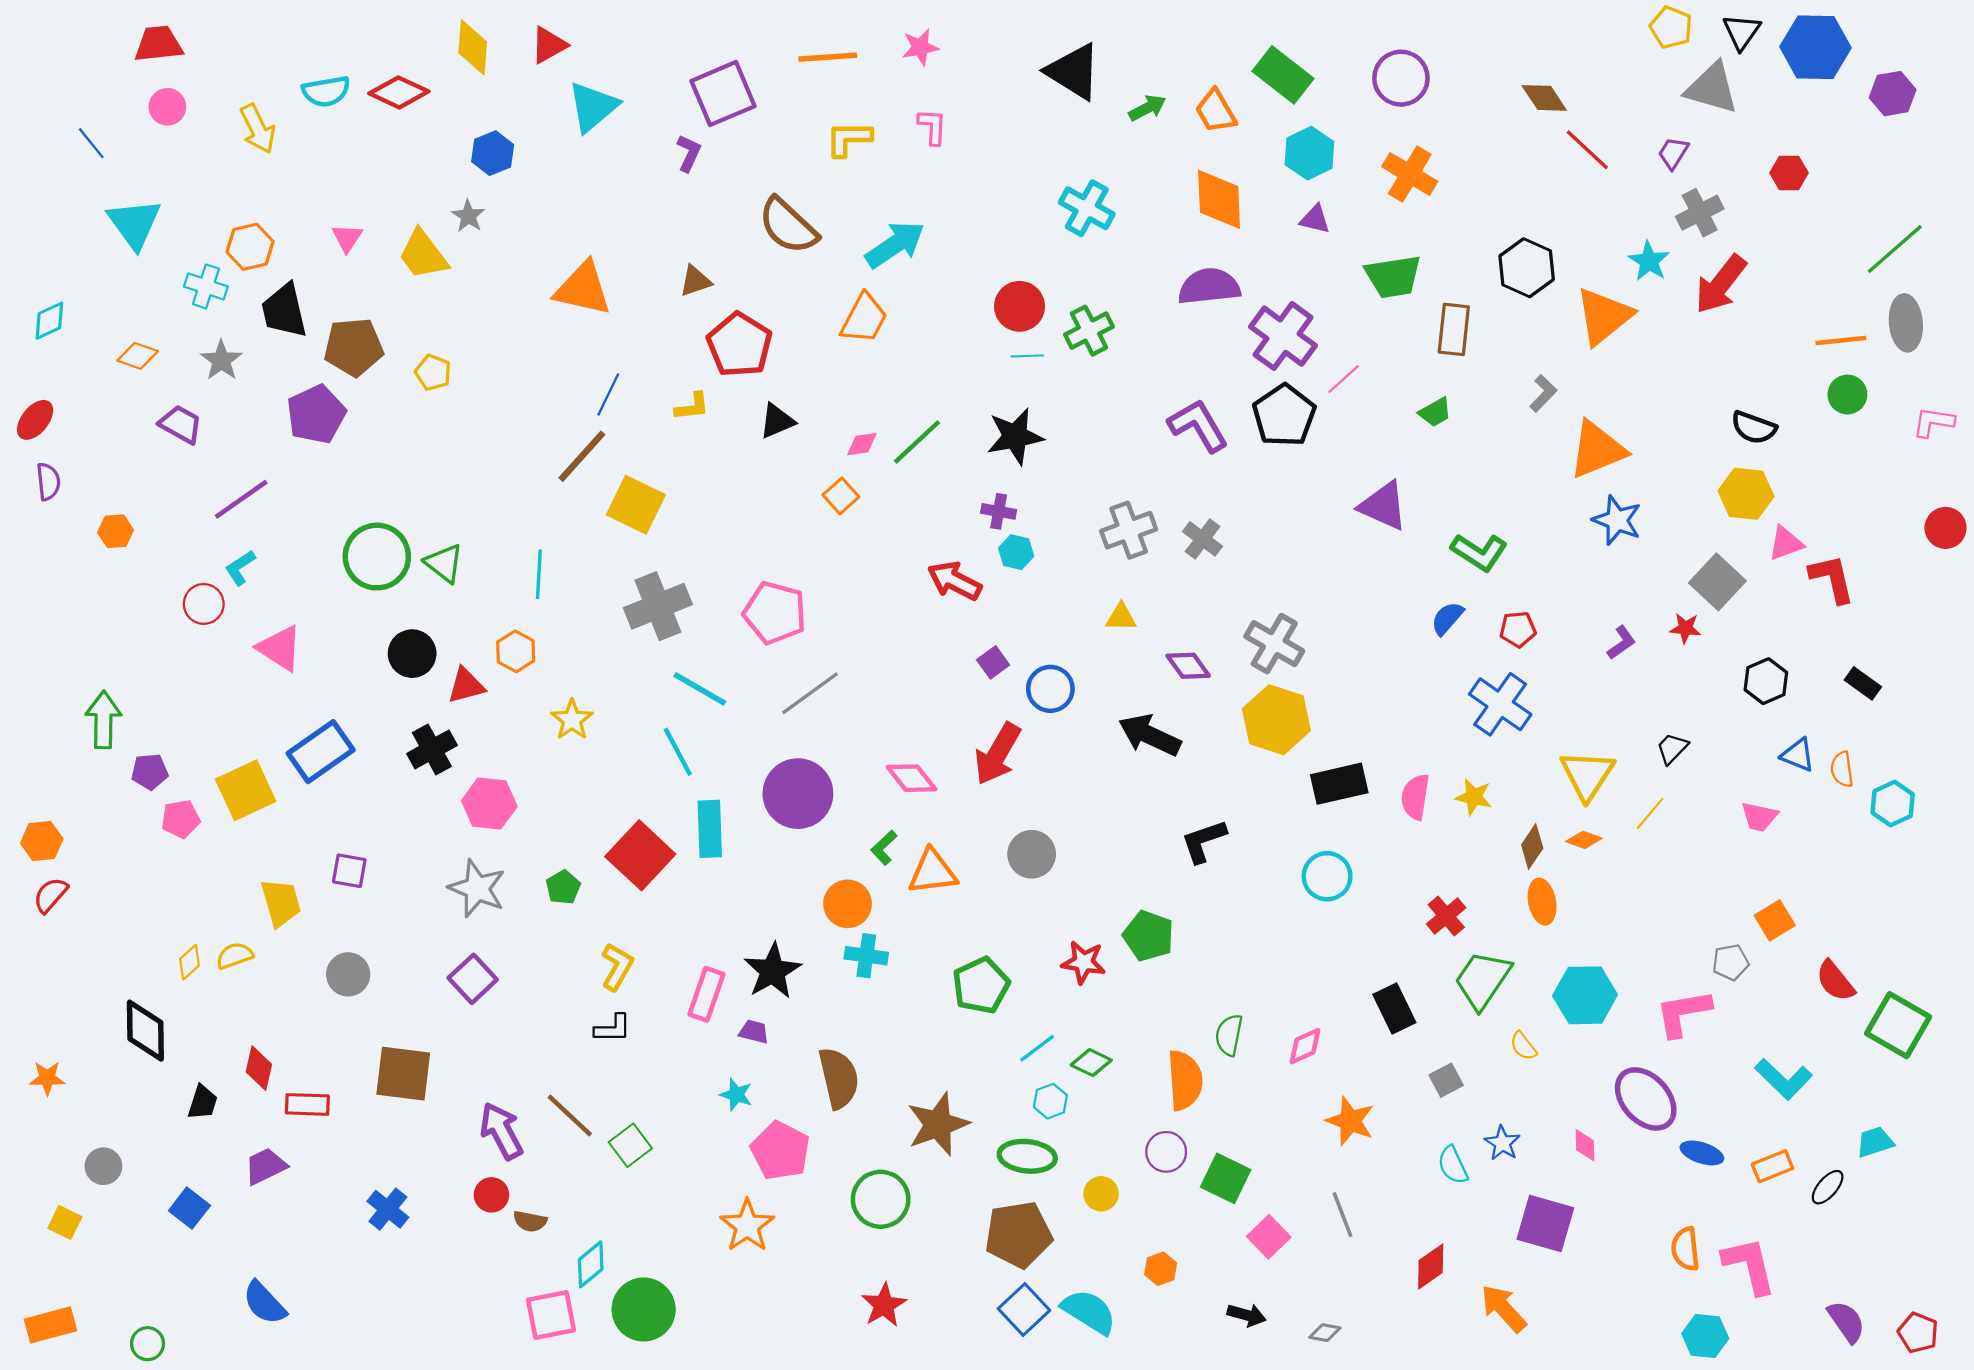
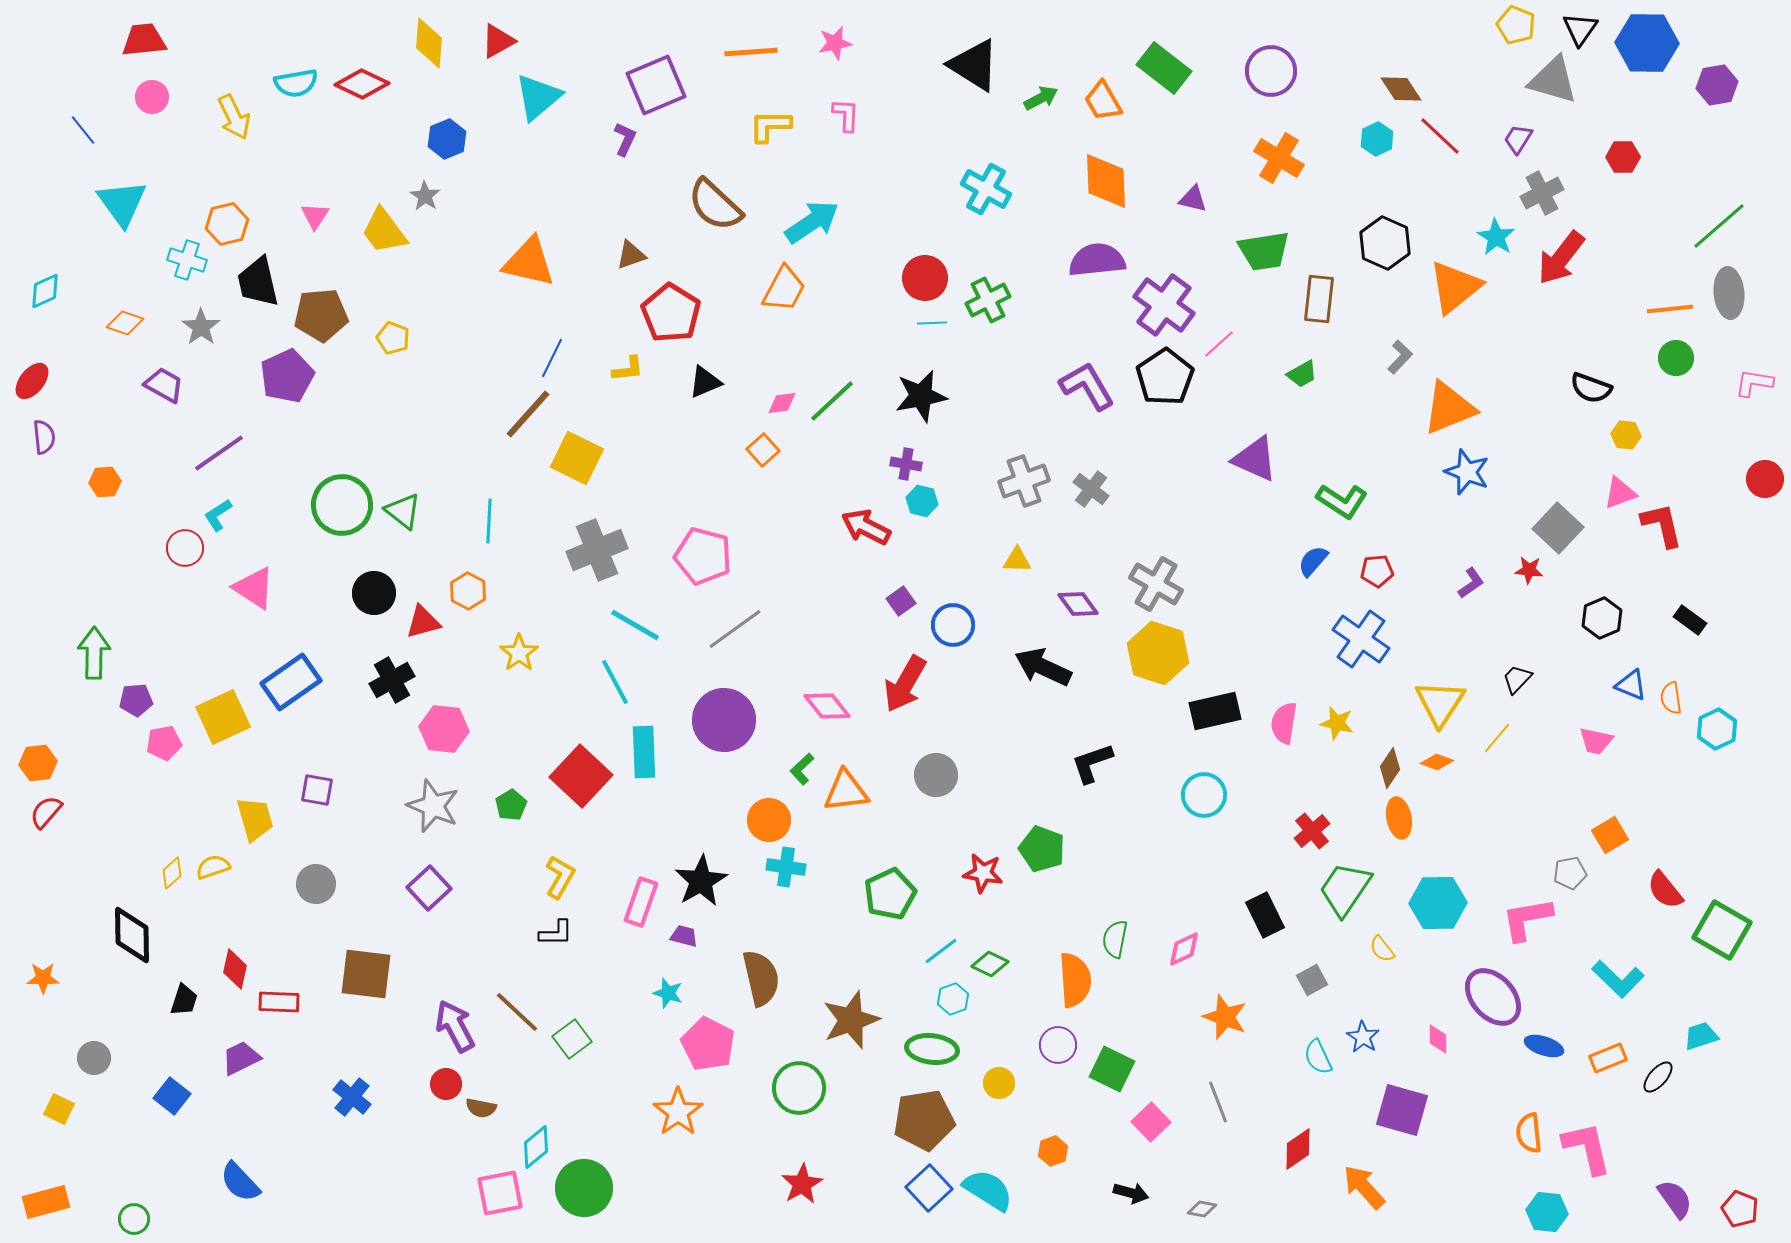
cyan hexagon: (1309, 153) -> (1377, 139), moved, size x0.7
yellow hexagon: (1746, 494) -> (1626, 435), moved, size x0.6

